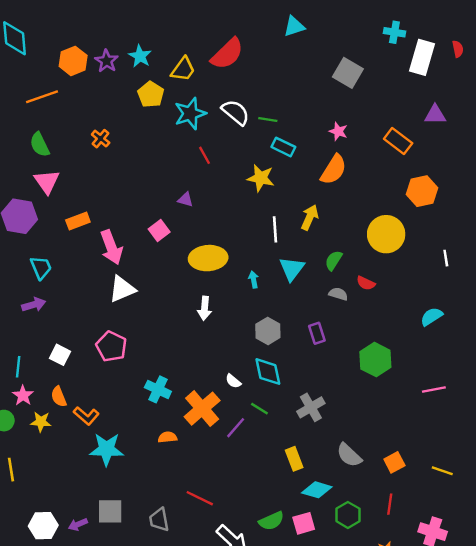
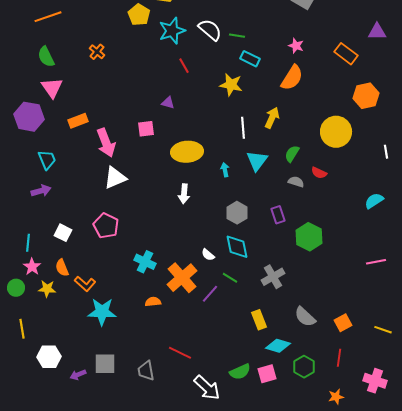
pink square: (159, 231) -> (146, 129), turned 30
green hexagon: (375, 360) -> (309, 237), moved
white hexagon: (43, 526) -> (49, 357), moved

